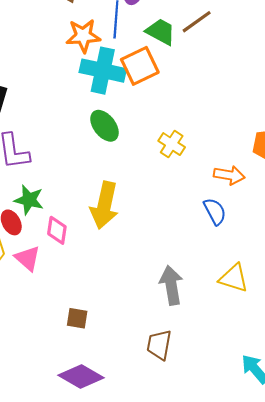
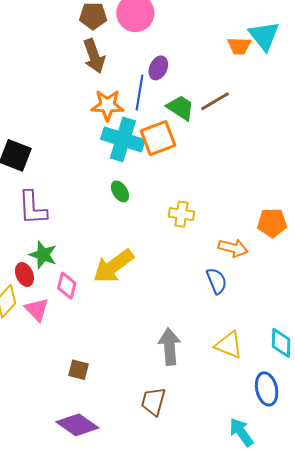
green ellipse: (104, 126) -> (120, 191), size x0.7
yellow cross: (172, 144) -> (181, 214), turned -30
yellow arrow: (104, 205) -> (113, 266), turned 36

